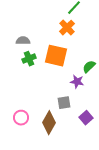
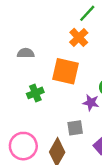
green cross: (29, 59) -> (35, 93), moved
pink circle: (21, 118) -> (23, 146), size x1.5

